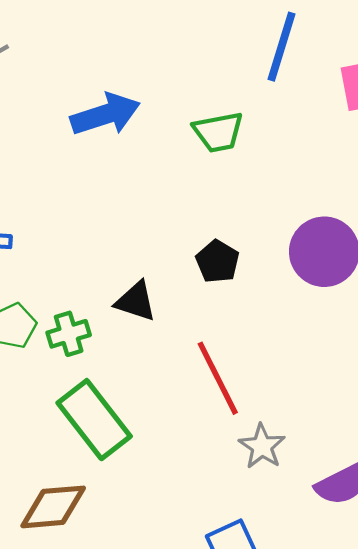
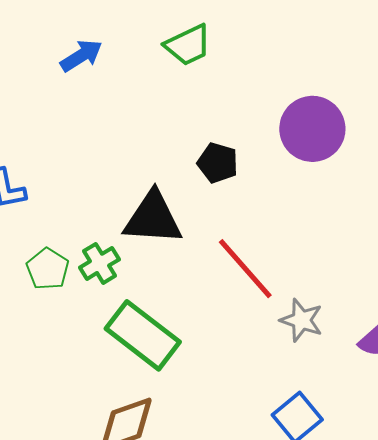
blue arrow: (105, 114) -> (81, 56), size x0.7
black triangle: (136, 301) -> (153, 218), size x1.5

